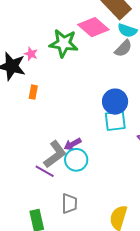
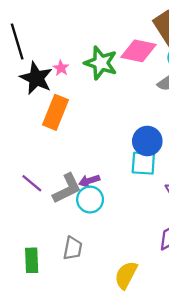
pink diamond: (93, 27) -> (138, 51), turned -40
orange rectangle: (33, 92) -> (55, 112), size x2.0
purple line: (45, 171) -> (32, 183), moved

